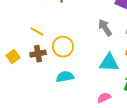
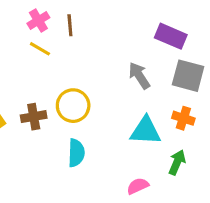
yellow line: (37, 32) -> (40, 49), moved
cyan semicircle: (65, 77) -> (76, 153), turned 102

